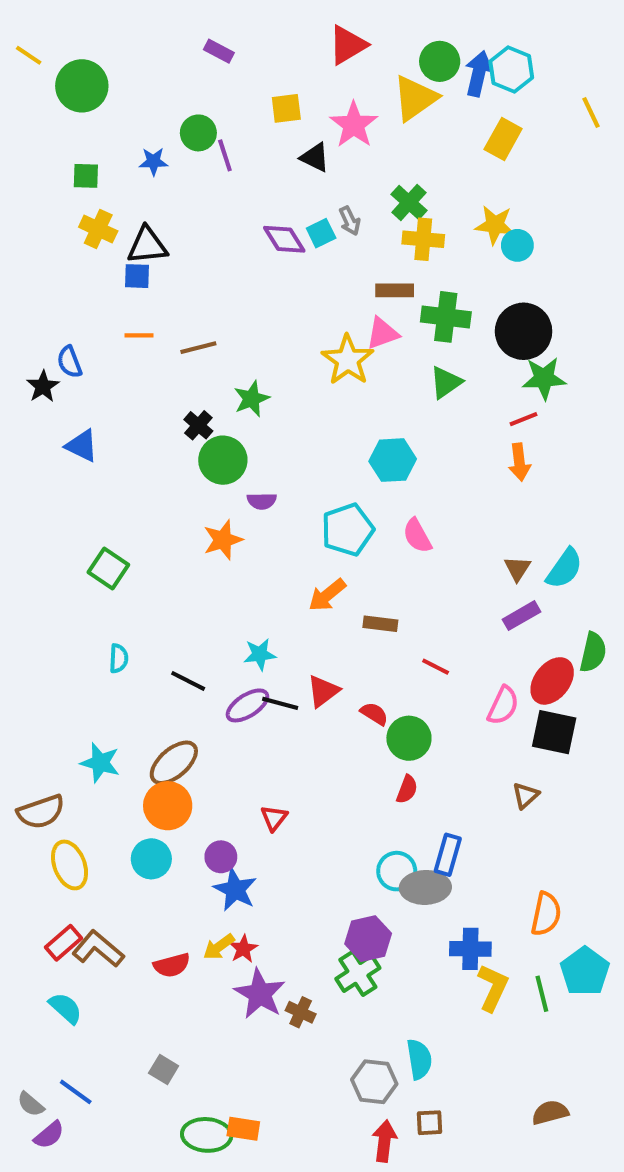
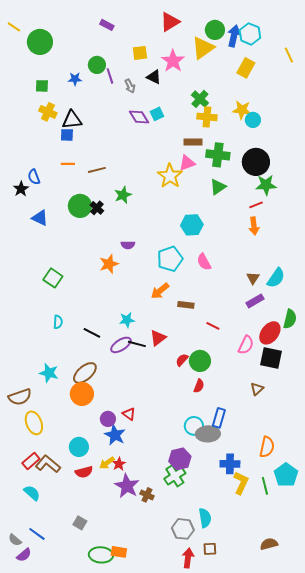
gray arrow: (350, 221) -> (130, 86), moved
green circle: (223, 460) -> (80, 206), moved
red semicircle: (374, 714) -> (182, 360), moved, turned -80
red triangle: (274, 818) -> (129, 414), moved, turned -32
cyan circle: (151, 859) -> (79, 447), moved

